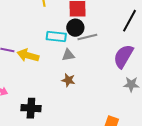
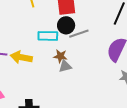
gray triangle: (68, 55) -> (65, 66), moved
brown star: (68, 80) -> (60, 56), moved

